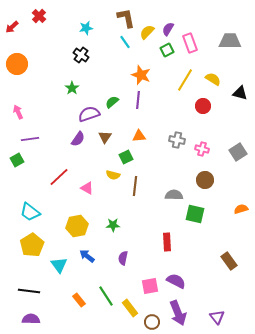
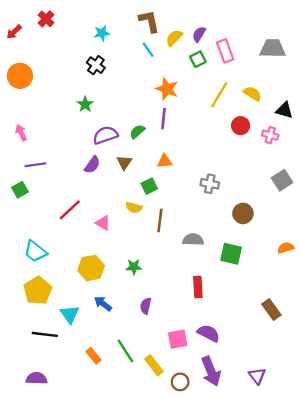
green semicircle: (112, 102) -> (137, 132), moved
gray cross: (177, 140) -> (210, 184), moved
pink cross: (202, 149) -> (270, 135), moved
gray semicircle: (174, 195) -> (193, 240), moved
black line: (29, 291) -> (45, 334), moved

